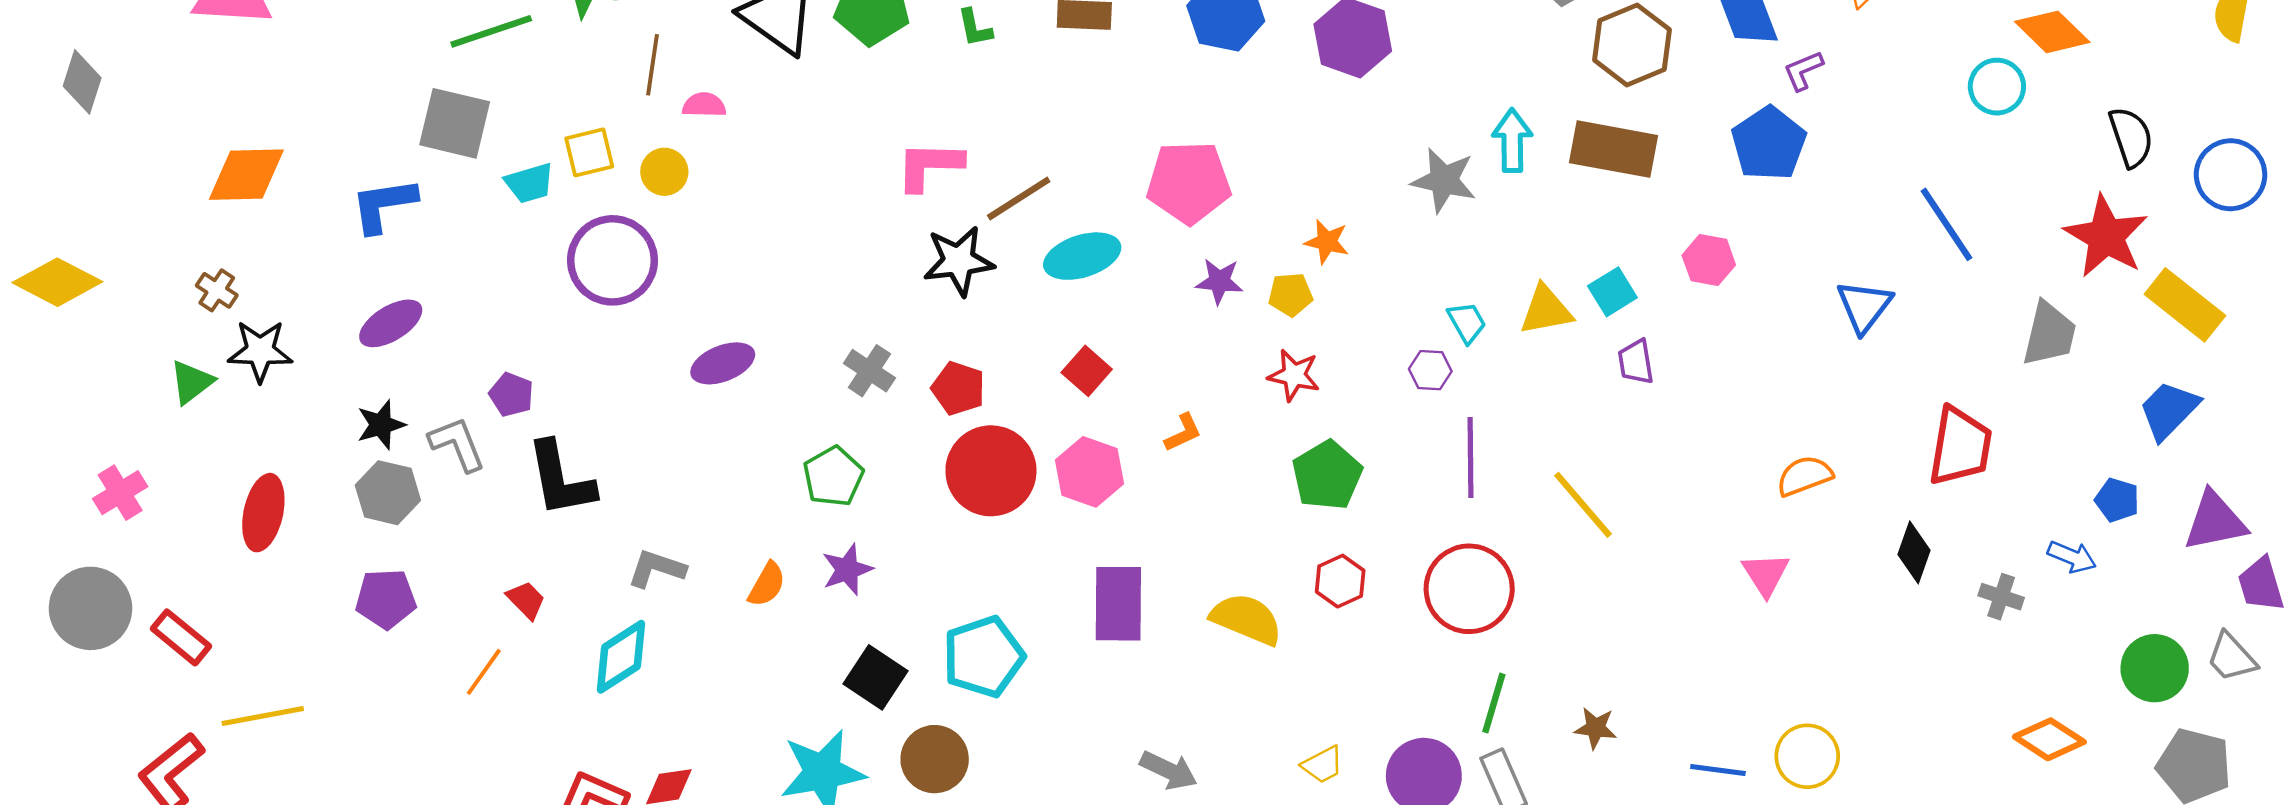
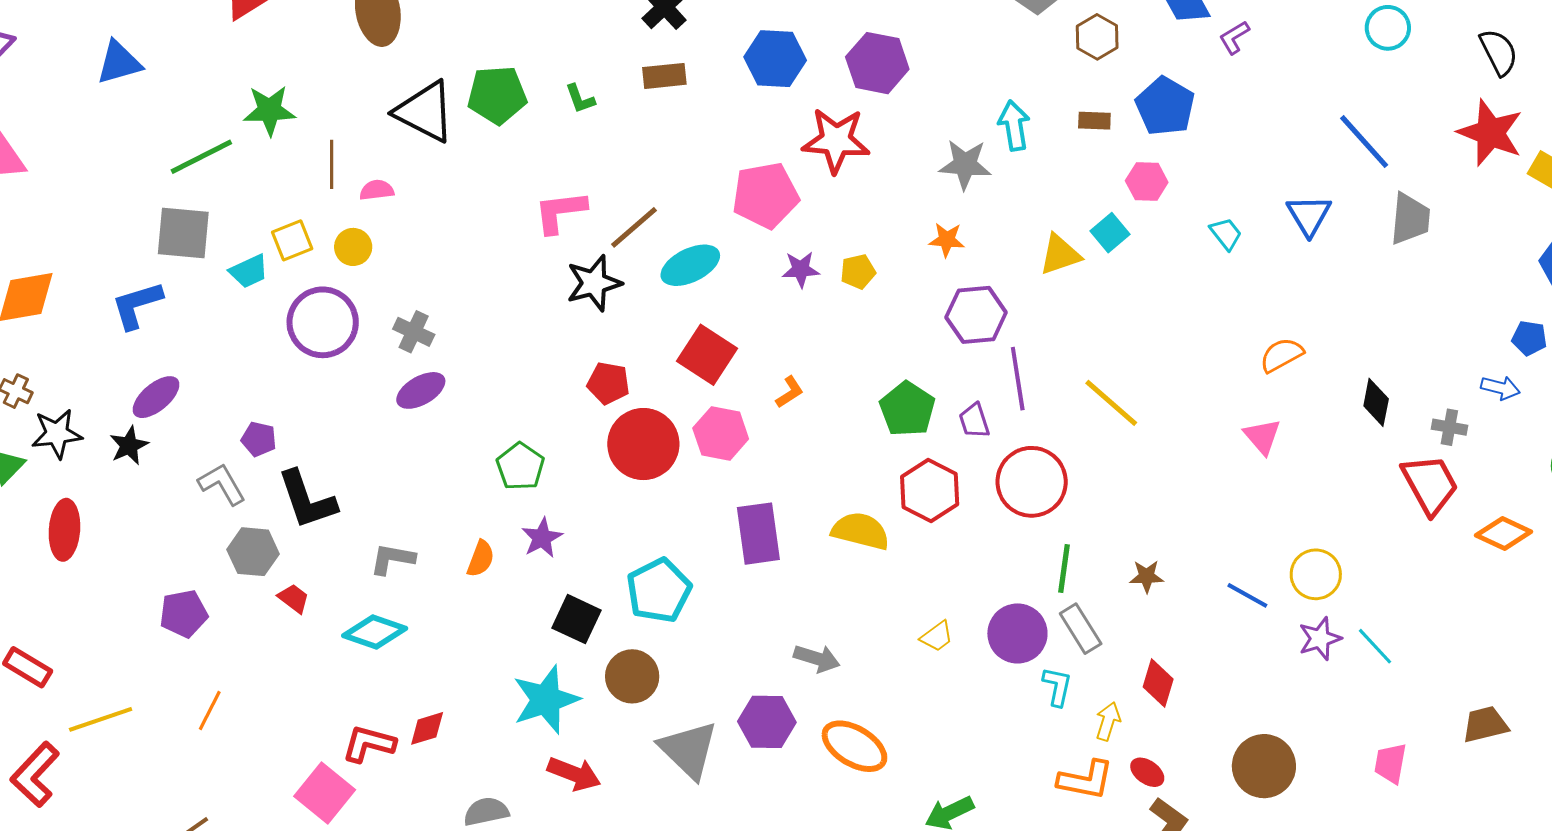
brown hexagon: (1632, 45) -> (1097, 37), size x0.7
blue pentagon: (1769, 143) -> (1165, 106), moved
brown rectangle: (1613, 149) -> (1094, 121), size x0.5
orange star: (1327, 242) -> (947, 240), moved
pink hexagon: (1709, 260) -> (1147, 182), moved
cyan trapezoid: (1467, 322) -> (1226, 234), moved
gray trapezoid: (2049, 334) -> (1410, 219), moved
purple trapezoid: (1636, 362) -> (974, 421), moved
purple hexagon: (1430, 370) -> (976, 315), size x1.8
gray cross: (869, 371) -> (414, 332), moved
red square: (1087, 371) -> (707, 355), size x1.5
red star: (1294, 375) -> (836, 140), moved, size x1.6
black star: (381, 425) -> (129, 445), moved
red trapezoid: (1960, 446) -> (1430, 484), moved, turned -30
gray hexagon: (388, 493) -> (253, 552), moved
red ellipse: (263, 513) -> (64, 530), moved
red hexagon: (1340, 581) -> (930, 490), size x1.5
cyan diamond: (621, 657) -> (375, 632), turned 60
orange line: (484, 672) -> (210, 711), moved
blue line: (1718, 770) -> (1247, 595), turned 30

